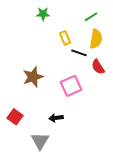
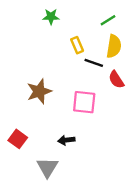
pink square: (71, 86) -> (84, 102), turned 30

